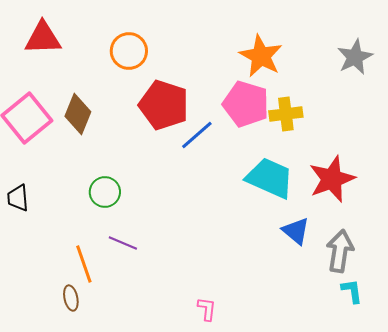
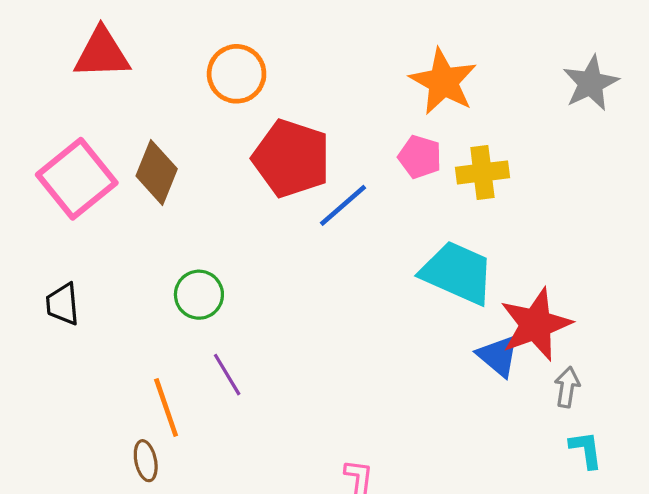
pink pentagon: (246, 104) -> (420, 157), size x0.6
red star: (332, 179) -> (536, 324), moved
purple line: (123, 243) -> (227, 375), turned 36
gray arrow: (340, 251) -> (567, 387), size x0.6

